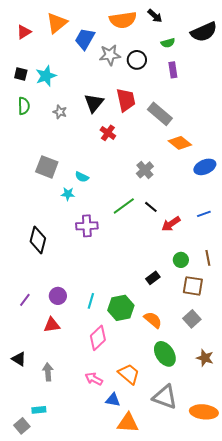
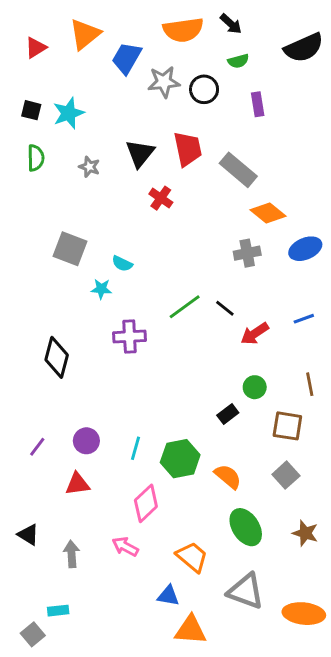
green semicircle: (168, 43) -> (238, 61), moved
gray cross: (145, 170) -> (247, 253), moved, turned 30
green circle: (181, 260) -> (255, 387), moved
pink arrow: (94, 379) -> (125, 547), moved

